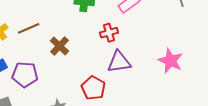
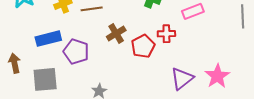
purple triangle: (119, 62) -> (182, 78), moved, turned -45
red pentagon: (93, 88) -> (143, 46), moved

